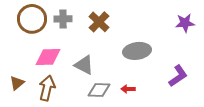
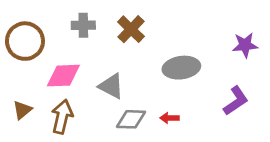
brown circle: (32, 19) -> (25, 41), moved
purple star: (185, 23) -> (245, 45), moved

